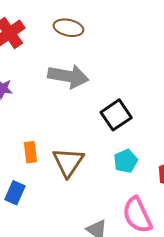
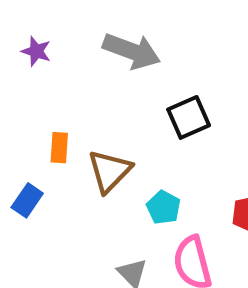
cyan pentagon: (126, 161) -> (163, 207), moved, turned -30

